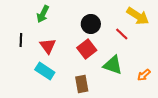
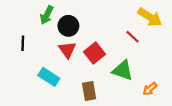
black circle: (91, 24) -> (68, 26), moved
red triangle: (48, 46) -> (67, 50), moved
orange arrow: (144, 75) -> (150, 89), moved

